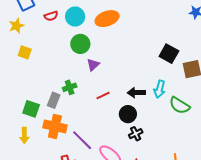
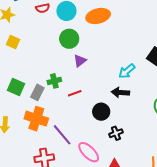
cyan arrow: (160, 89) -> (127, 71), moved, turned 30
red line: (103, 95) -> (75, 93), moved
green square: (31, 109) -> (16, 87), moved
black circle: (128, 114) -> (101, 112), moved

